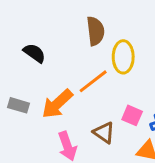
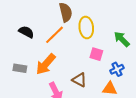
orange line: (93, 81) -> (55, 35), moved
pink square: (132, 115) -> (96, 54), moved

